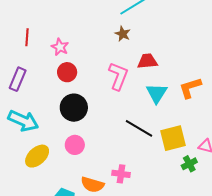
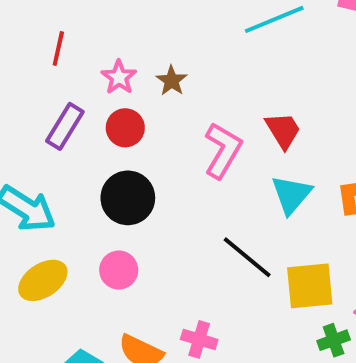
brown star: (123, 34) -> (172, 81), moved
red trapezoid: (147, 61) -> (283, 130), turned 55
purple rectangle: (18, 79) -> (65, 126), moved

